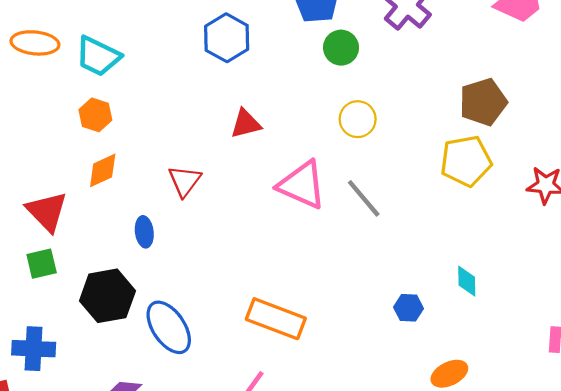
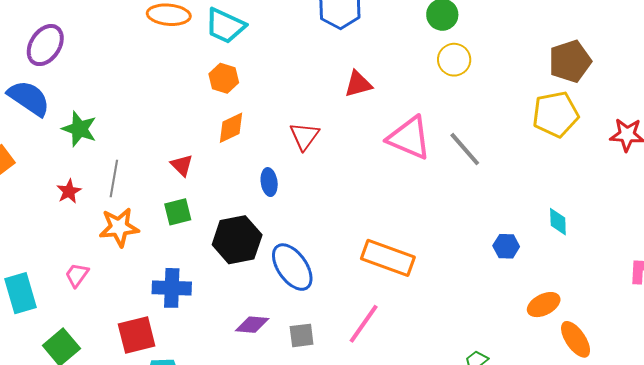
yellow circle: (358, 119) -> (454, 60), moved
red triangle: (47, 211) -> (182, 165), size x0.6

